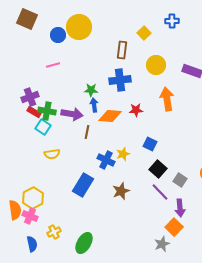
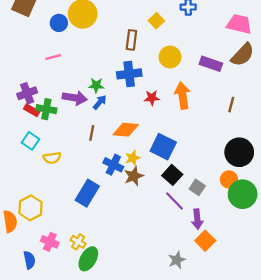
blue arrow: (94, 105) -> (100, 102), turned 48
red star: (136, 110) -> (152, 98), moved
purple arrow: (72, 114) -> (75, 98), moved
orange diamond: (110, 116) -> (126, 130), moved
cyan square: (43, 127) -> (30, 141), moved
blue square: (150, 144) -> (163, 147), size x1.6
brown star: (121, 191) -> (134, 176), moved
pink cross: (30, 216) -> (50, 242), moved
orange square: (174, 227) -> (205, 241), moved
yellow cross: (54, 232) -> (78, 242), moved, turned -32

